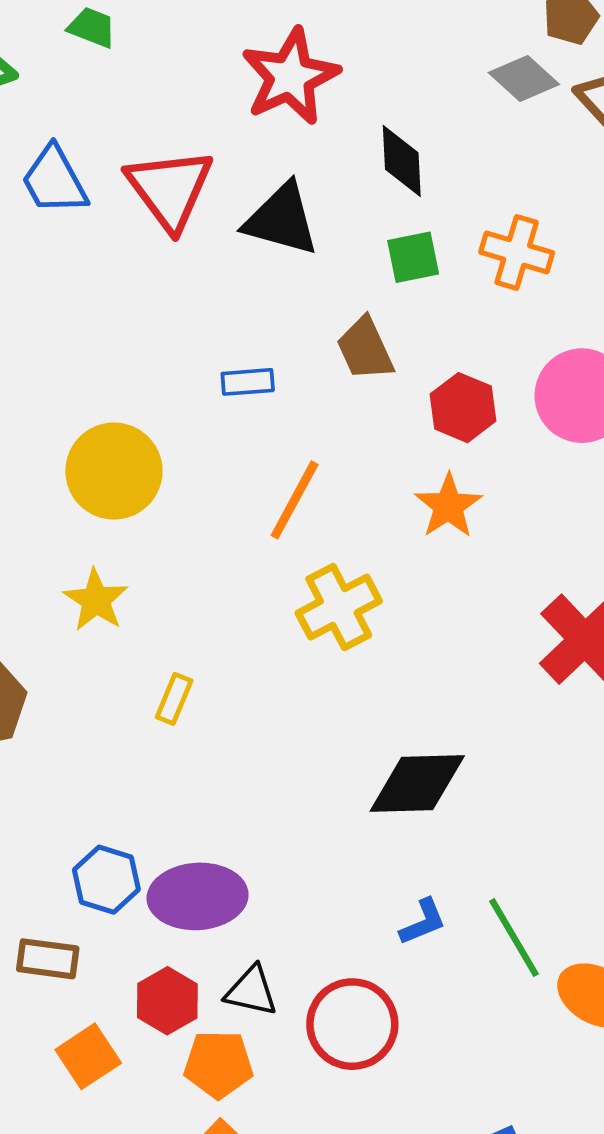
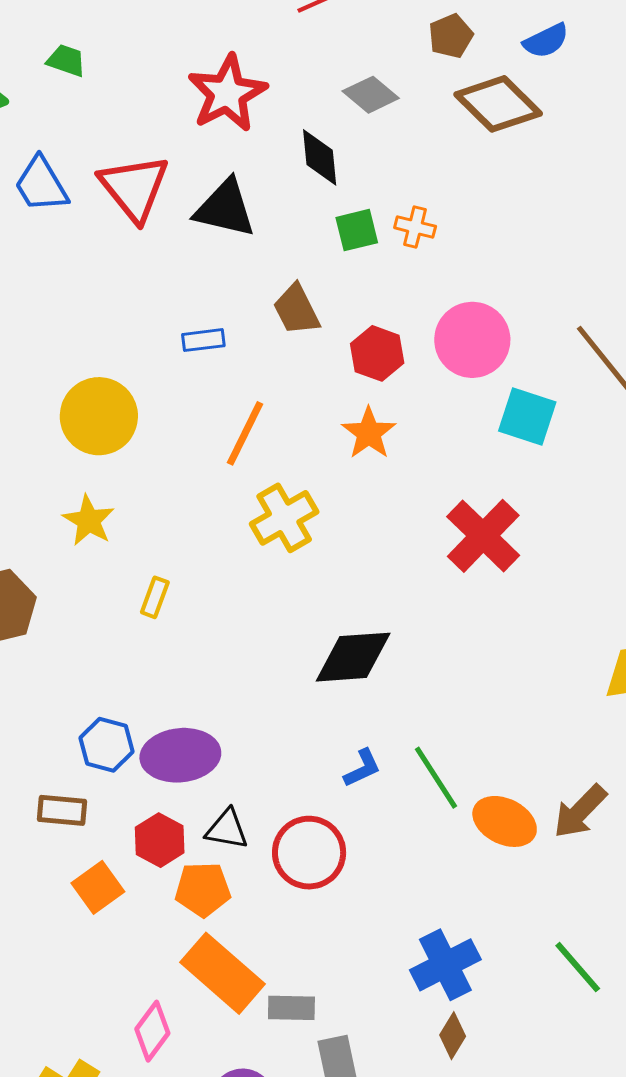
gray diamond: (524, 78) -> (371, 95), moved
orange cross: (517, 252) -> (415, 227), size x0.7
green square: (413, 257) -> (357, 230), moved

